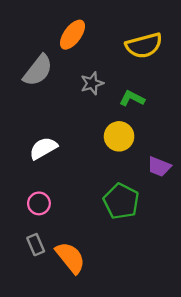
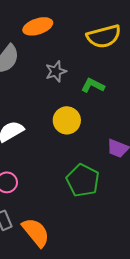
orange ellipse: (73, 35) -> (38, 26), turned 36
yellow circle: (119, 136) -> (67, 120), moved

